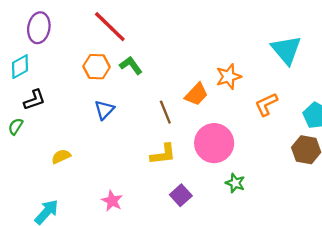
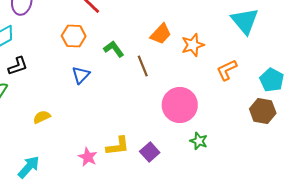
green L-shape: (131, 65) -> (114, 49), moved
orange trapezoid: (196, 94) -> (161, 34), moved
brown line: (165, 112) -> (143, 66), moved
yellow L-shape: (163, 154) -> (118, 146), moved

